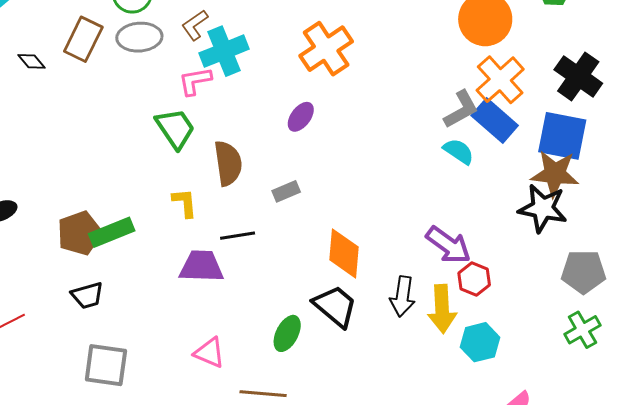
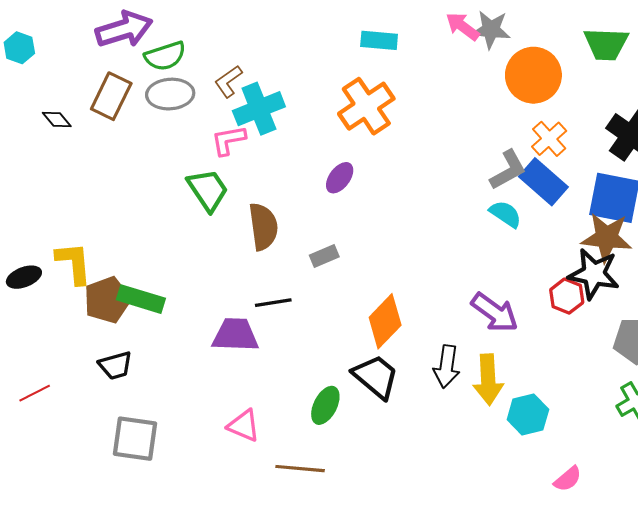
orange cross: (500, 80) -> (549, 139), size x0.7
yellow L-shape: (185, 203) -> (74, 263), moved, size x1.4
green rectangle: (112, 232) -> (141, 299), turned 39
orange diamond: (344, 253) -> (385, 321), turned 39
red hexagon: (474, 279) -> (567, 296), moved

